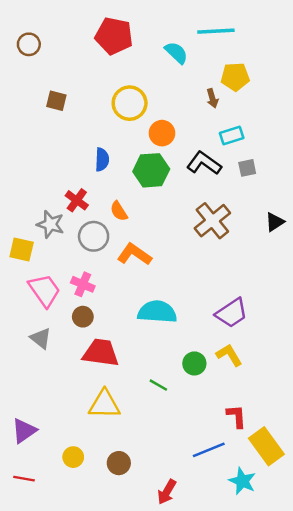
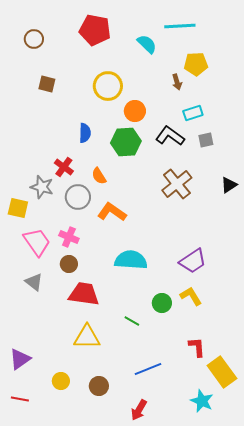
brown circle: (29, 44) -> (34, 39), moved
blue line: (209, 450) -> (148, 369), moved

